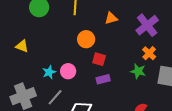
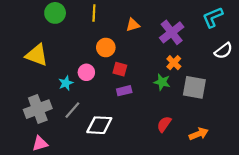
yellow triangle: (22, 46) -> (37, 55), size x1.6
pink circle: (68, 71) -> (86, 72), moved

